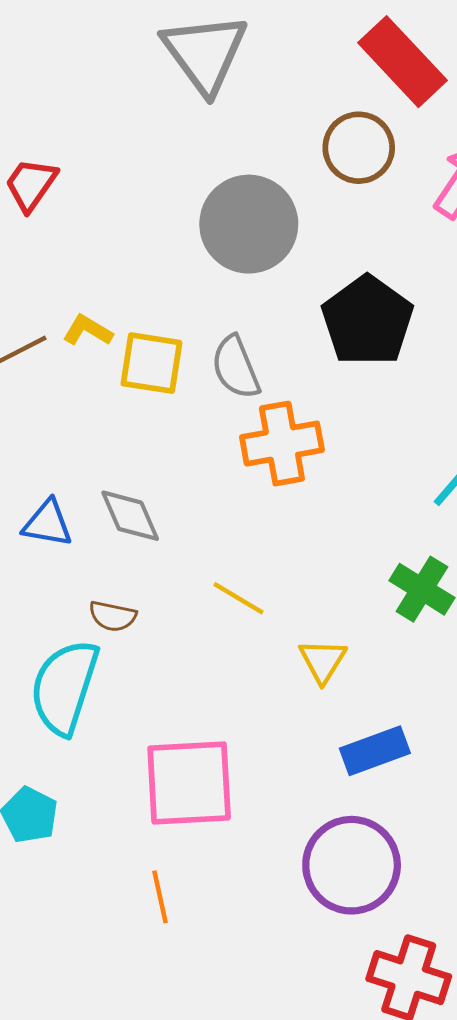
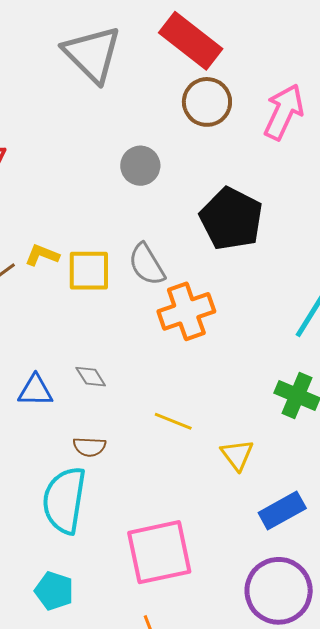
red rectangle: (403, 62) -> (191, 41), moved
gray circle: (249, 224) -> (140, 166), size x0.6
gray diamond: (130, 516) -> (91, 377), size x0.7

